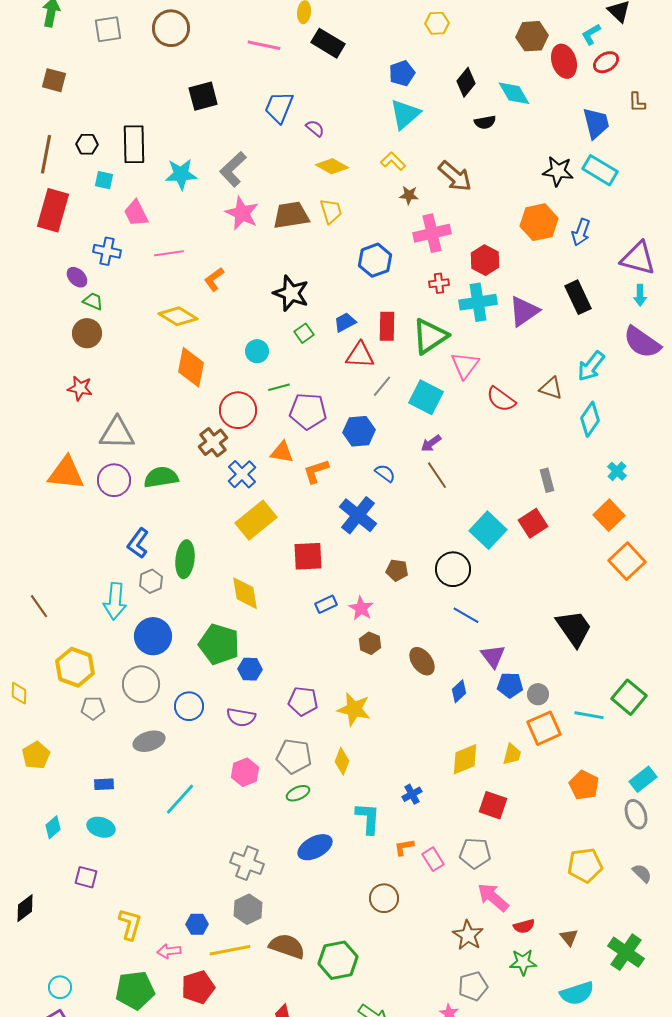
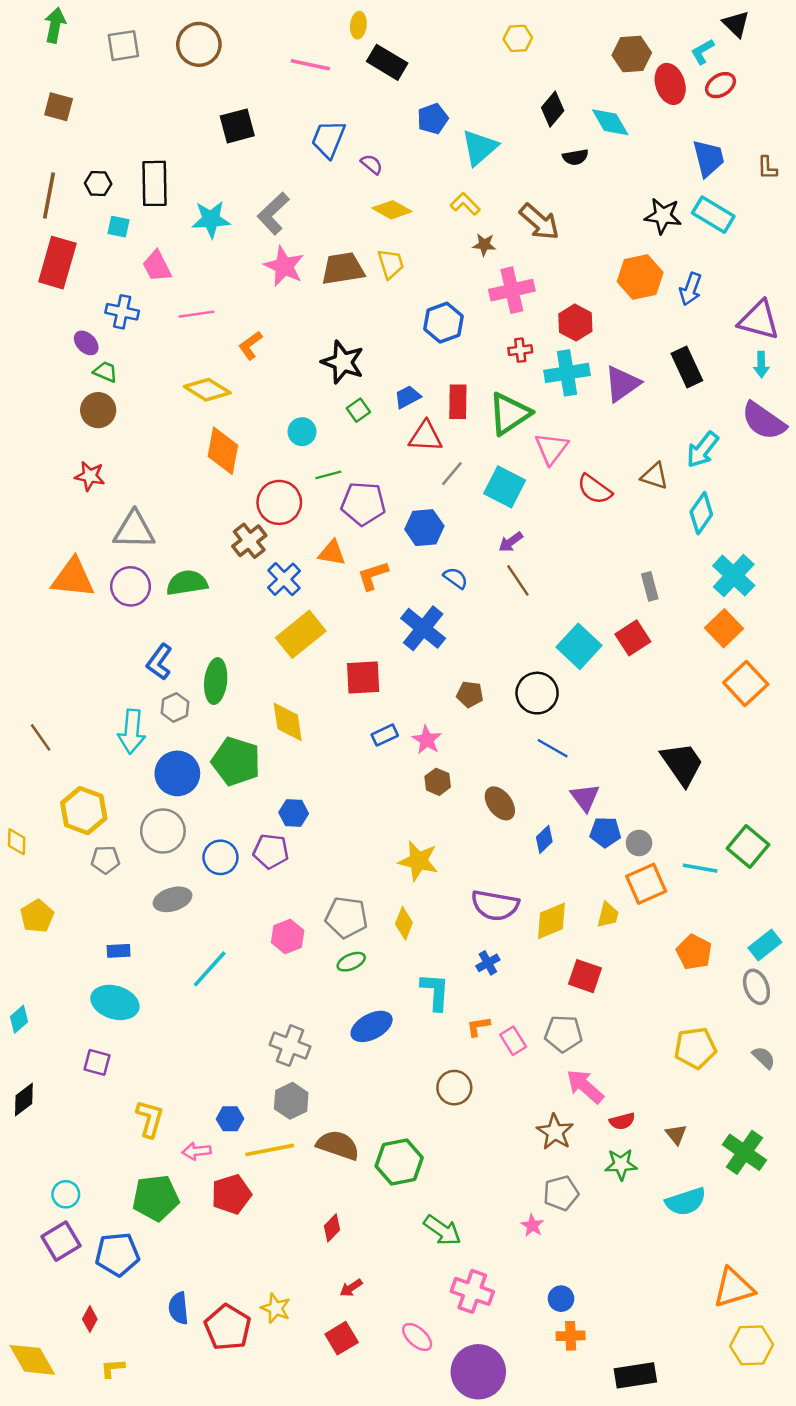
blue pentagon: (402, 73) -> (433, 119), moved
brown L-shape: (637, 102) -> (767, 168), moved
cyan cross: (617, 471) -> (734, 576), size x1.8
green pentagon: (219, 644) -> (236, 761), moved
purple pentagon: (303, 701) -> (271, 851), moved
purple semicircle: (241, 717) -> (495, 905), moved, size x1.4
cyan diamond: (53, 827) -> (19, 1019), moved
cyan ellipse: (101, 827) -> (115, 1002), size x1.4

